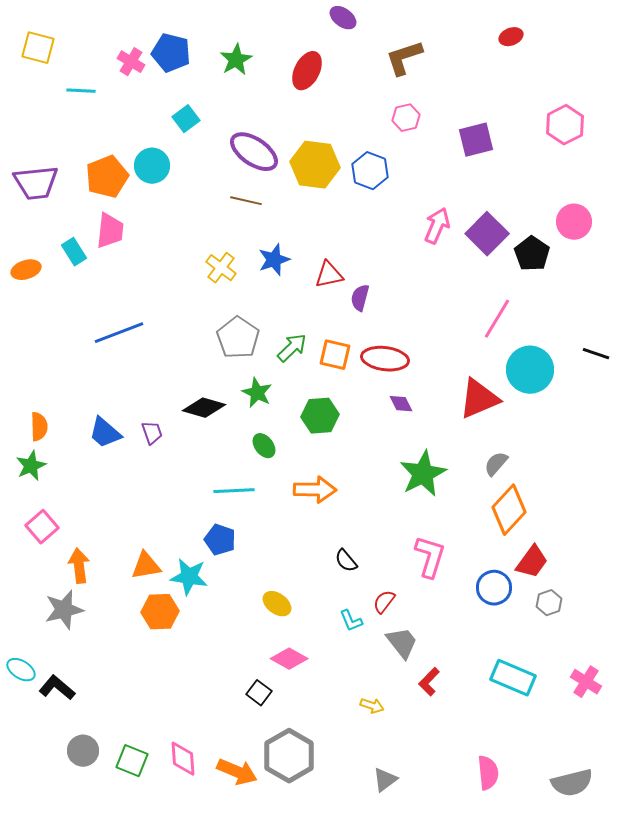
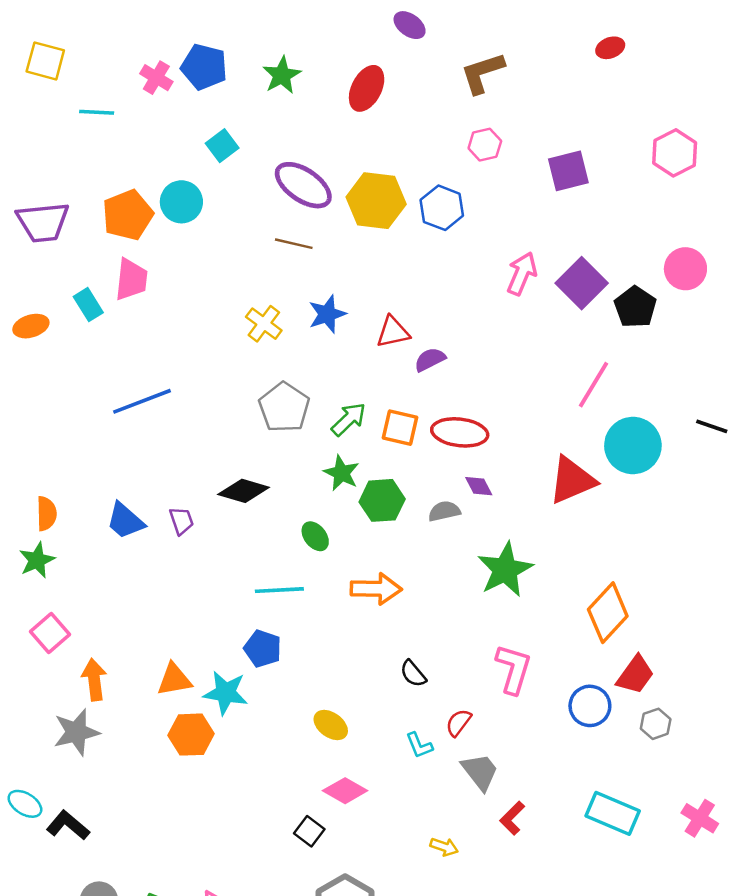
purple semicircle: (360, 298) -> (430, 360), turned 48
green star: (257, 393) -> (341, 473), moved
gray semicircle: (496, 464) -> (444, 511), moved, turned 36

